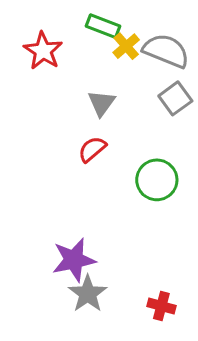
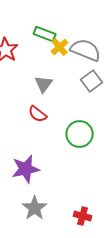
red semicircle: (92, 149) -> (38, 114), turned -102
purple star: (74, 260) -> (26, 169), moved

